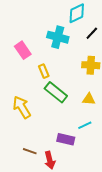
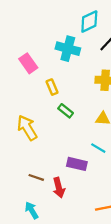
green rectangle: (56, 92) -> (66, 111), size x0.6
cyan line: (85, 125) -> (98, 148), turned 56

